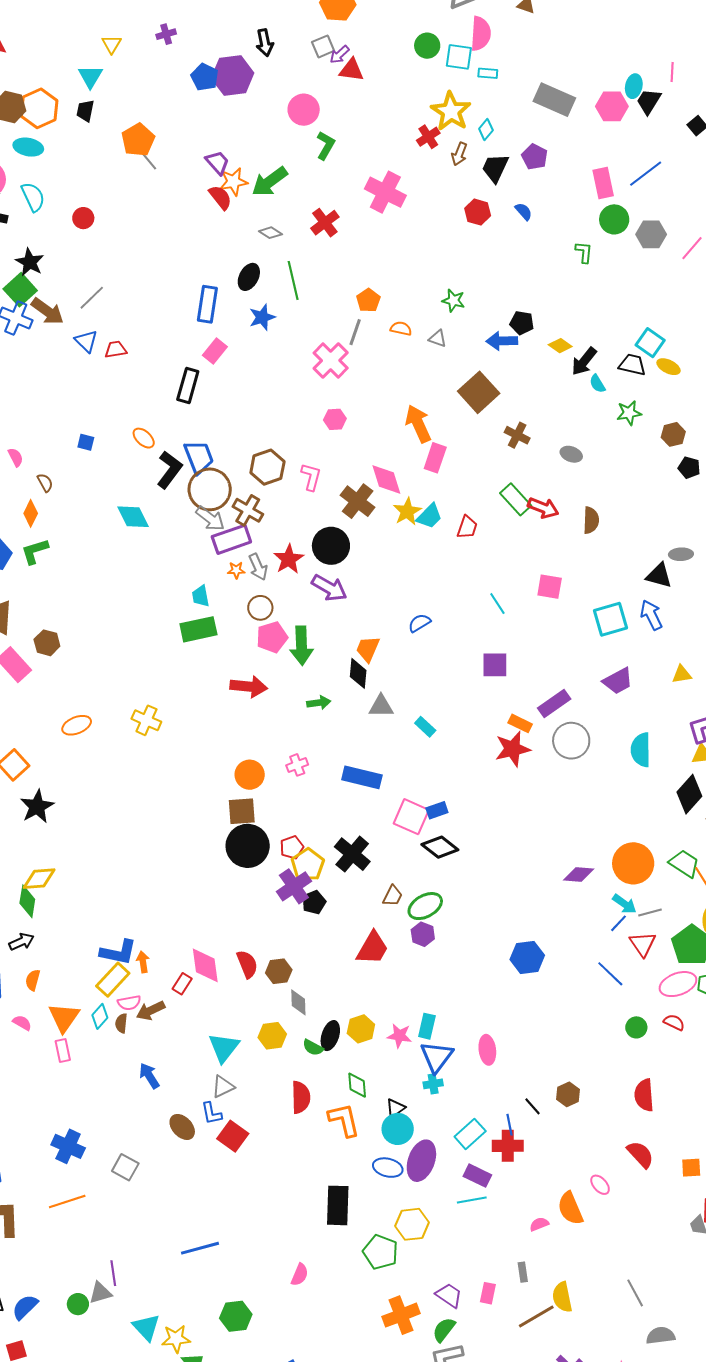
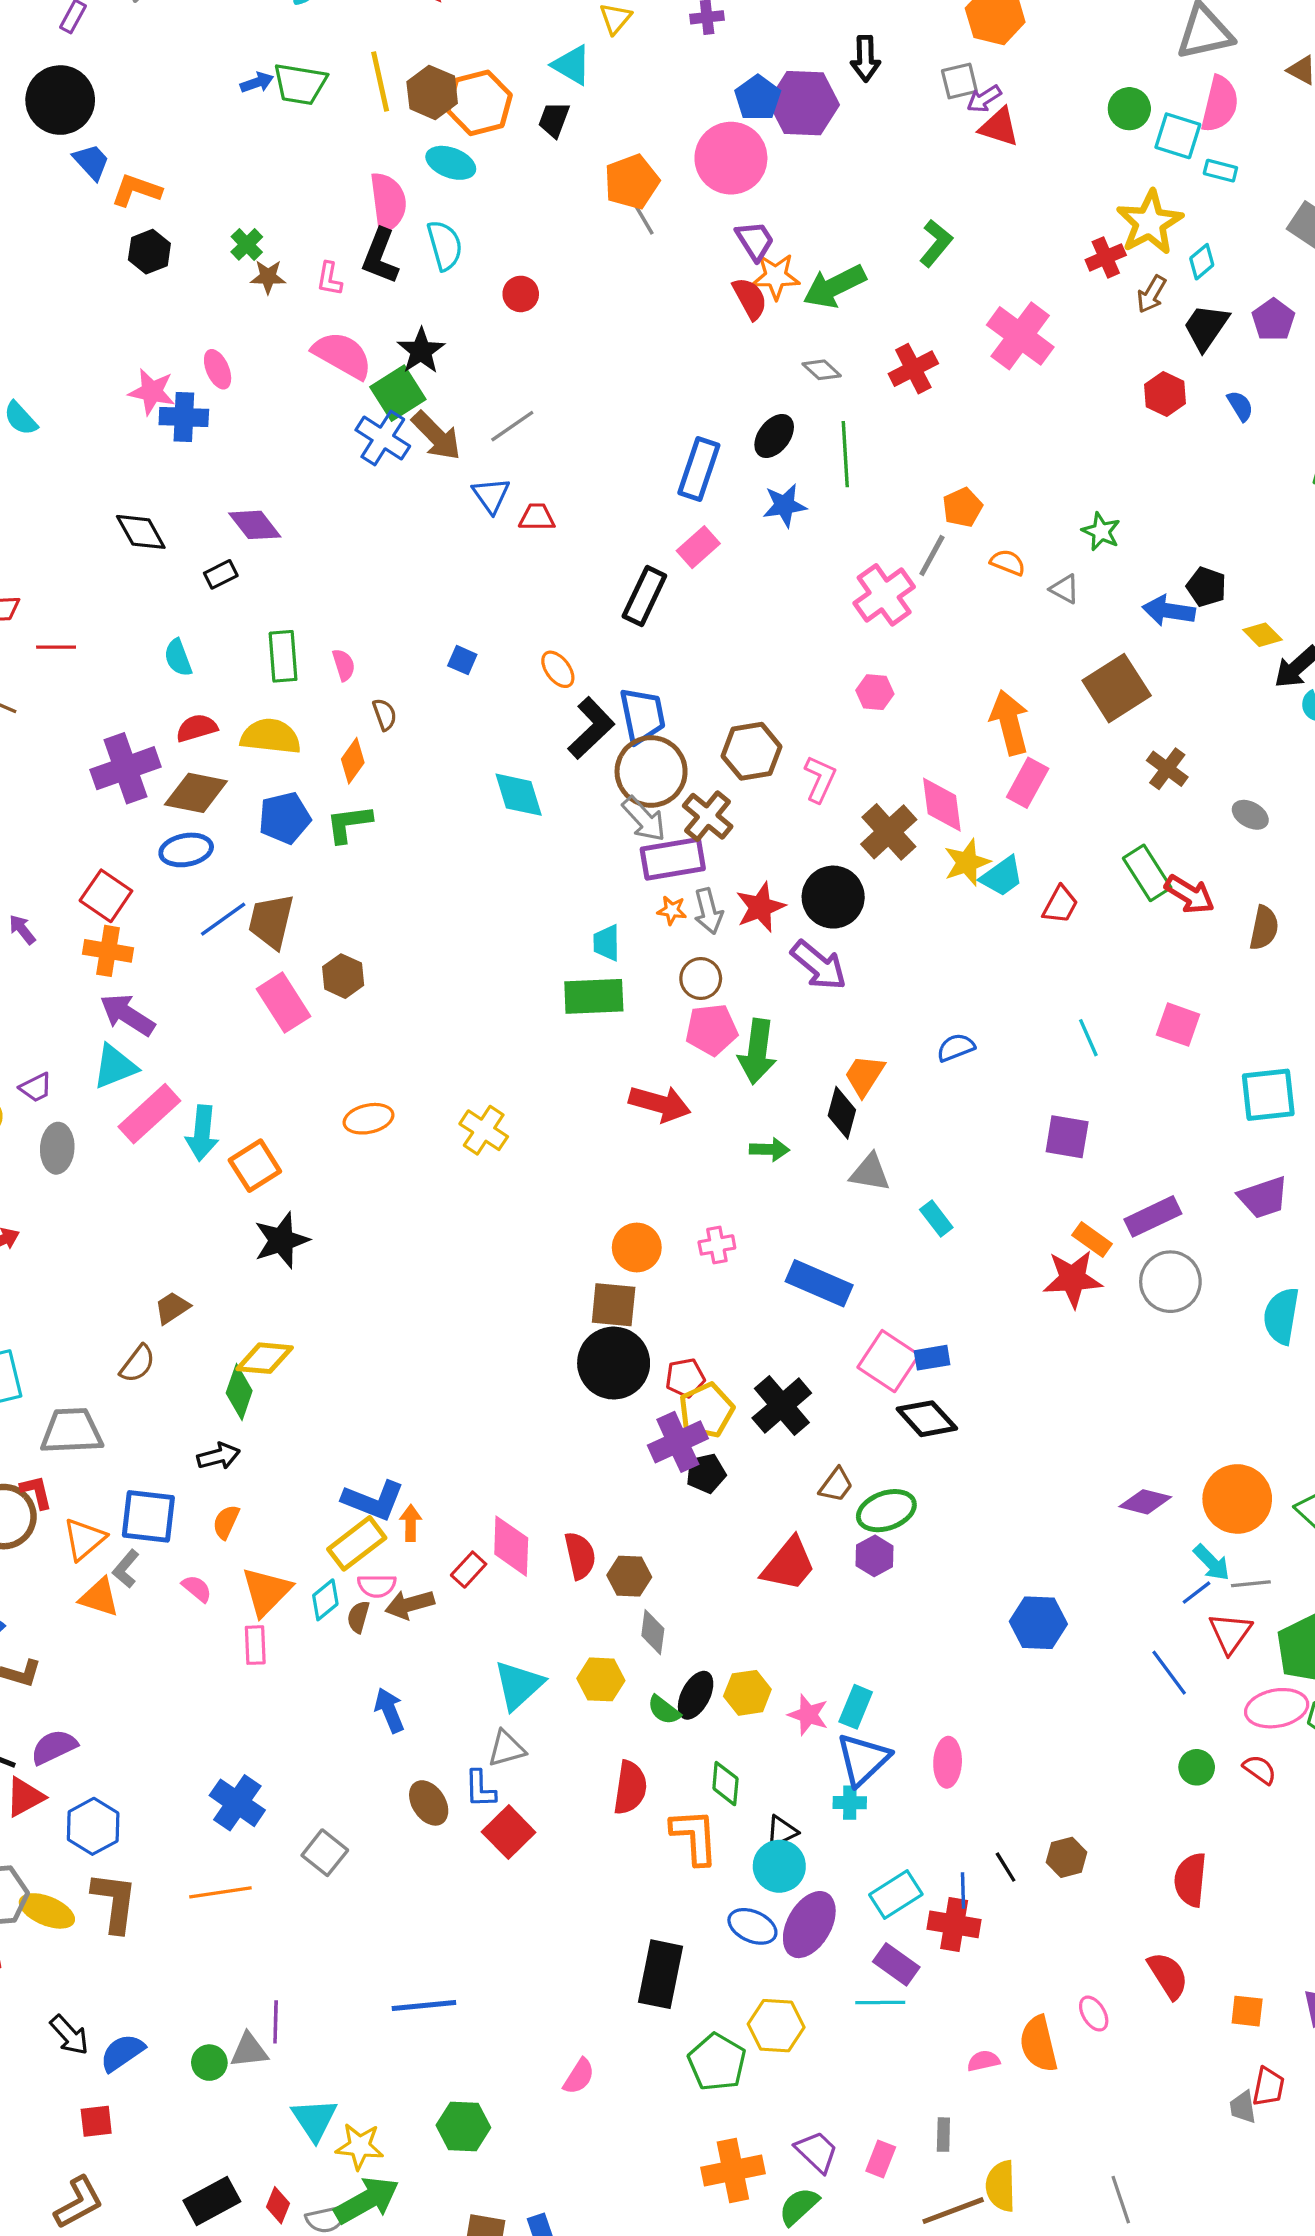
cyan triangle: (90, 76) -> (572, 65), turned -40
pink circle: (304, 110) -> (731, 158), moved, size x1.4

